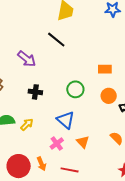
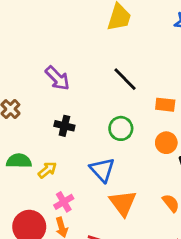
black line: (56, 40) -> (125, 79), moved
orange triangle: (83, 142) -> (123, 203), size x1.5
pink cross: (57, 143) -> (64, 202), moved

